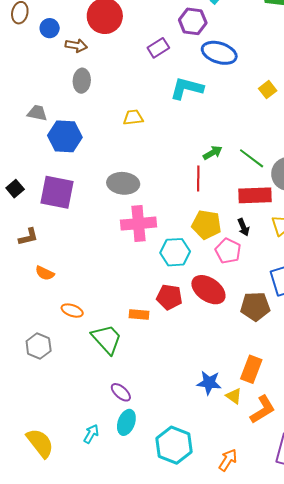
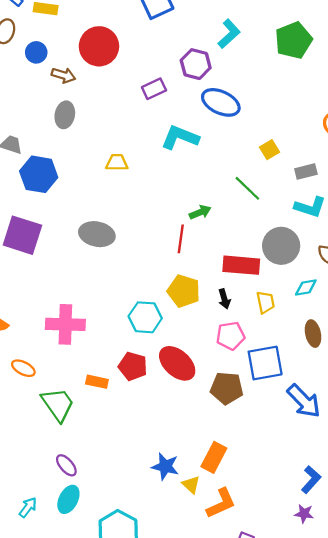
green line: (252, 158) -> (247, 188), moved
pink cross: (139, 224) -> (65, 324), moved
pink pentagon: (228, 251) -> (230, 336), moved, turned 30

